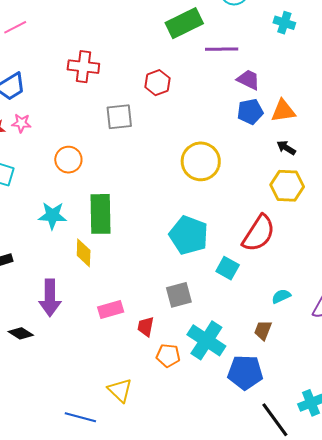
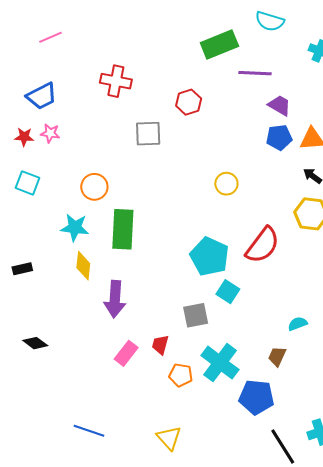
orange circle: (68, 160) -> (94, 187), moved
yellow circle: (201, 161) -> (226, 184), size x0.6
red semicircle: (259, 233) -> (263, 245), moved
yellow diamond: (84, 253) -> (83, 266), moved
cyan square: (228, 268) -> (228, 292), moved
purple arrow: (50, 298) -> (115, 299), moved
pink rectangle: (111, 310) -> (126, 353), moved, turned -40
yellow triangle: (120, 390) -> (169, 438), moved

